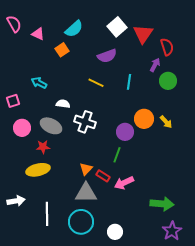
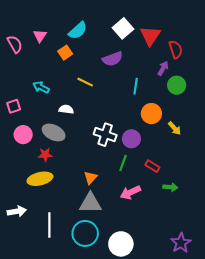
pink semicircle: (14, 24) -> (15, 44), moved
pink triangle: (38, 34) -> (40, 36), turned 40
yellow line: (96, 83) -> (85, 82), moved
orange circle: (144, 119) -> (151, 114), moved
white cross: (85, 122) -> (105, 135), moved
red rectangle: (103, 176) -> (152, 166), moved
green arrow: (162, 204) -> (170, 187), moved, size x0.6
white circle: (115, 232) -> (121, 244), size x1.5

